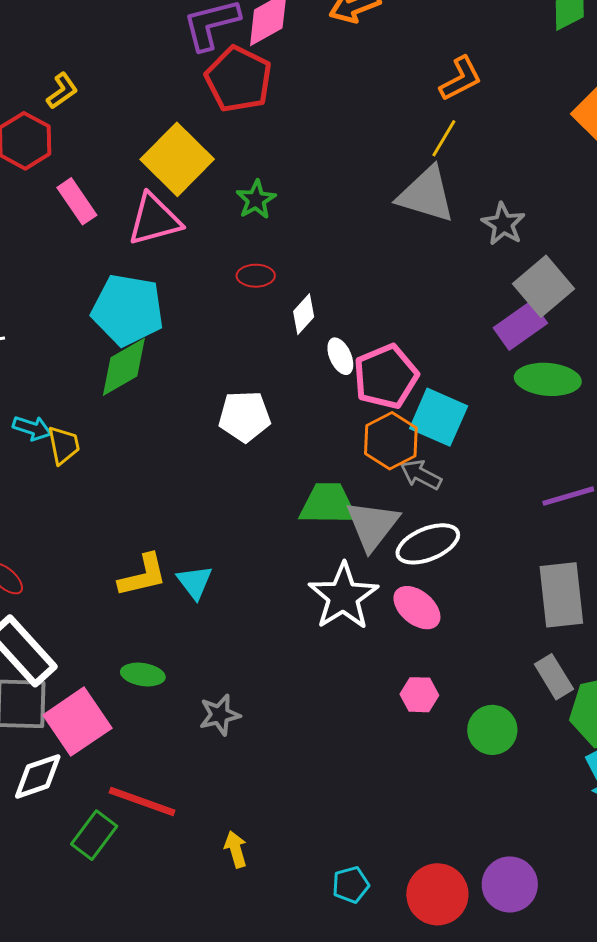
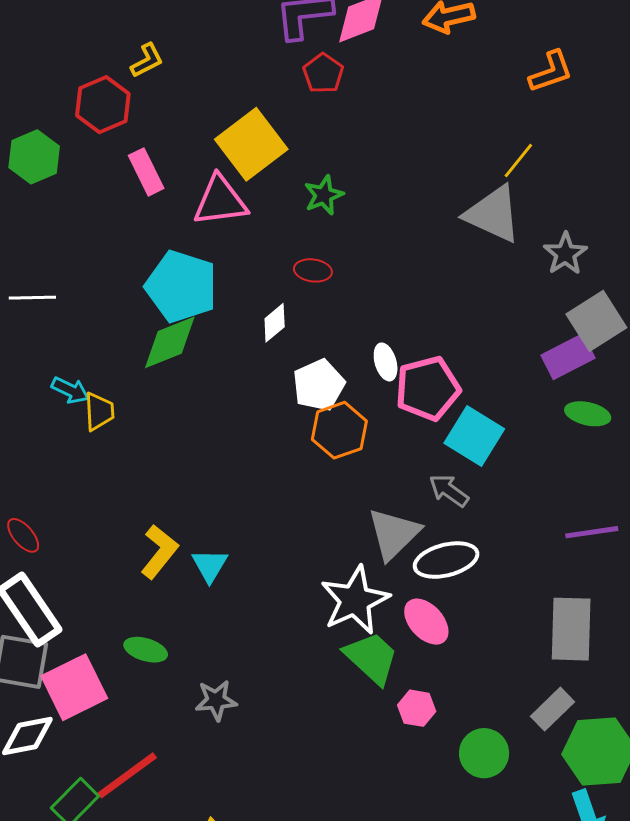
red pentagon: (239, 79) -> (323, 73), size x0.6
orange L-shape: (461, 79) -> (551, 72), moved
white diamond: (304, 314) -> (275, 323), moved
green ellipse: (548, 379) -> (588, 414), size x0.7
white pentagon: (245, 416) -> (319, 385), moved, turned -30
orange hexagon: (391, 441) -> (339, 430), moved
green trapezoid: (328, 504) -> (371, 658), moved, turned 34
yellow L-shape: (143, 575) -> (159, 552), turned -46
gray rectangle: (554, 677) -> (552, 709), turned 69
red line: (142, 802) -> (127, 775), turned -64

